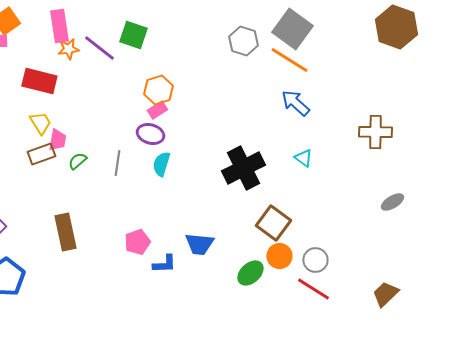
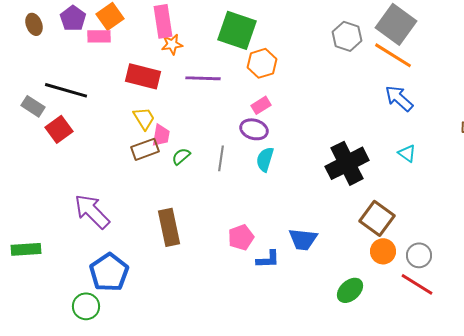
green square: (133, 35) -> (237, 30), size x1.4
purple line: (99, 48) -> (203, 78), moved, turned -36
orange hexagon: (158, 90) -> (262, 63), moved
green ellipse: (250, 273) -> (350, 290), moved

